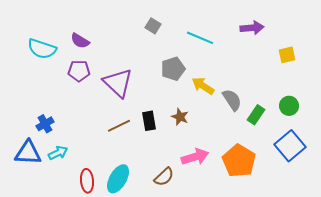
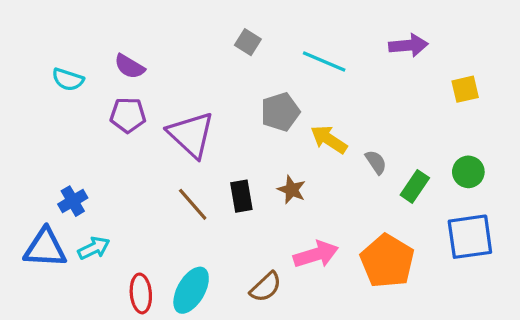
cyan semicircle: (42, 49) -> (68, 79), size x0.7
gray semicircle: (232, 100) -> (376, 162), size x0.7
brown line: (119, 126) -> (193, 204), turned 75
blue square: (290, 146) -> (470, 237), turned 32

